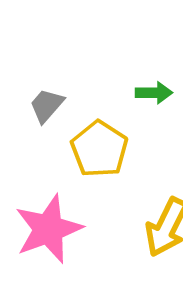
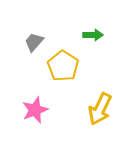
pink star: (48, 229) -> (35, 110), size x0.7

